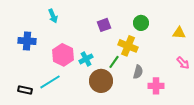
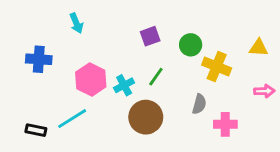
green circle: (141, 23) -> (191, 45), moved
yellow cross: (128, 46) -> (217, 67), moved
green line: (114, 62) -> (156, 77), moved
pink arrow: (183, 63) -> (264, 91), turned -48

